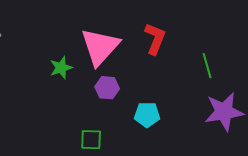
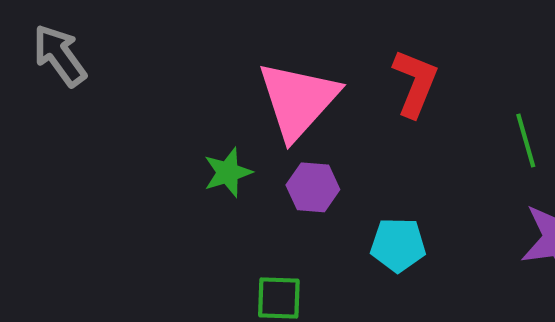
green star: (61, 68) -> (228, 172), moved

